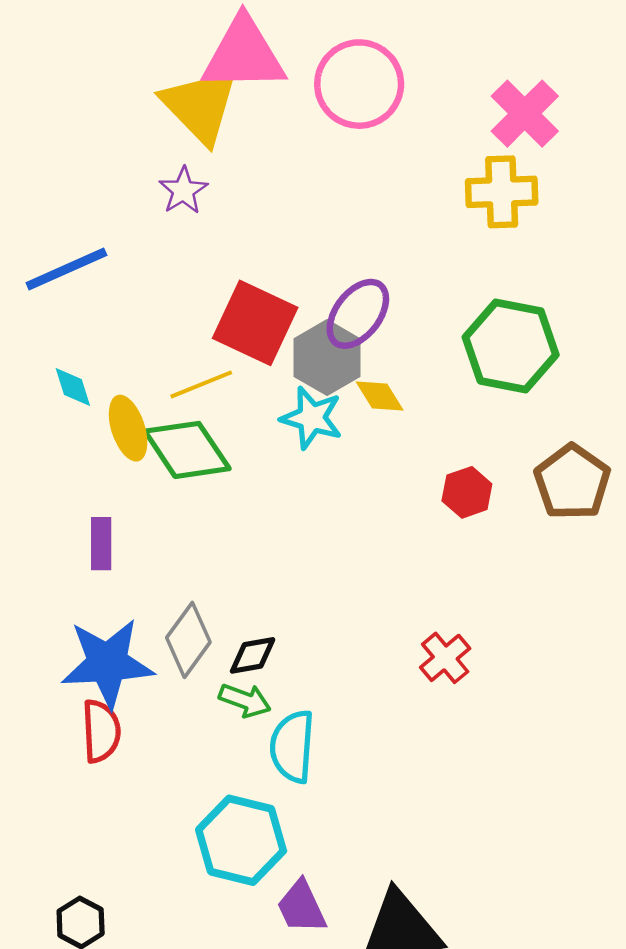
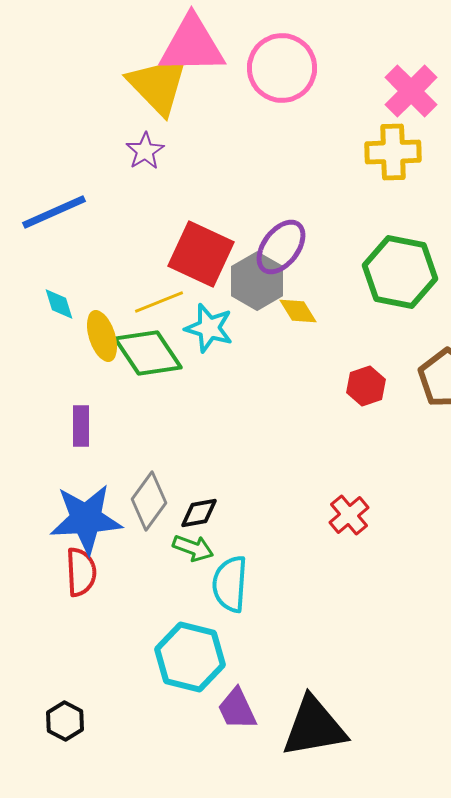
cyan star: (312, 418) -> (209, 328), moved

